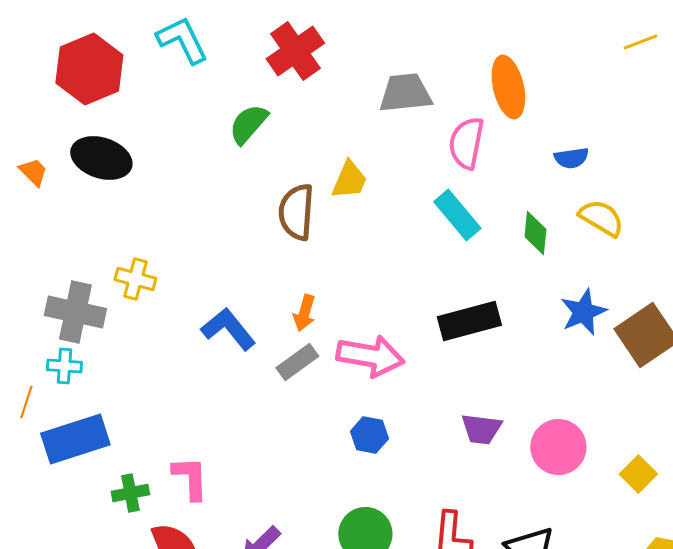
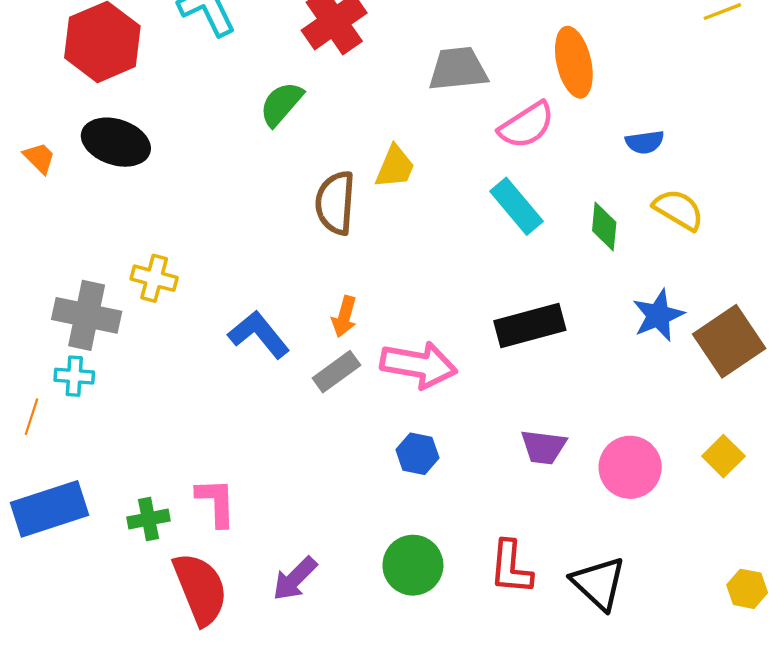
pink semicircle: (466, 143) -> (527, 125), turned -134
blue rectangle: (75, 439) -> (50, 509), moved
yellow square: (638, 474) -> (723, 456), moved

